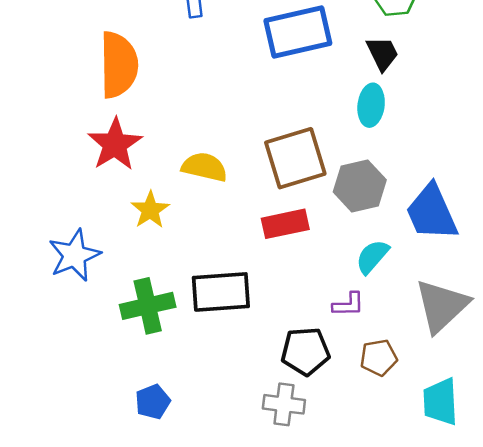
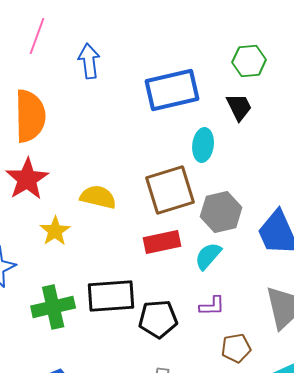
cyan ellipse: (371, 105) -> (203, 145), moved
cyan semicircle: (372, 257) -> (208, 256), moved
black pentagon: (305, 351) -> (158, 319), moved

